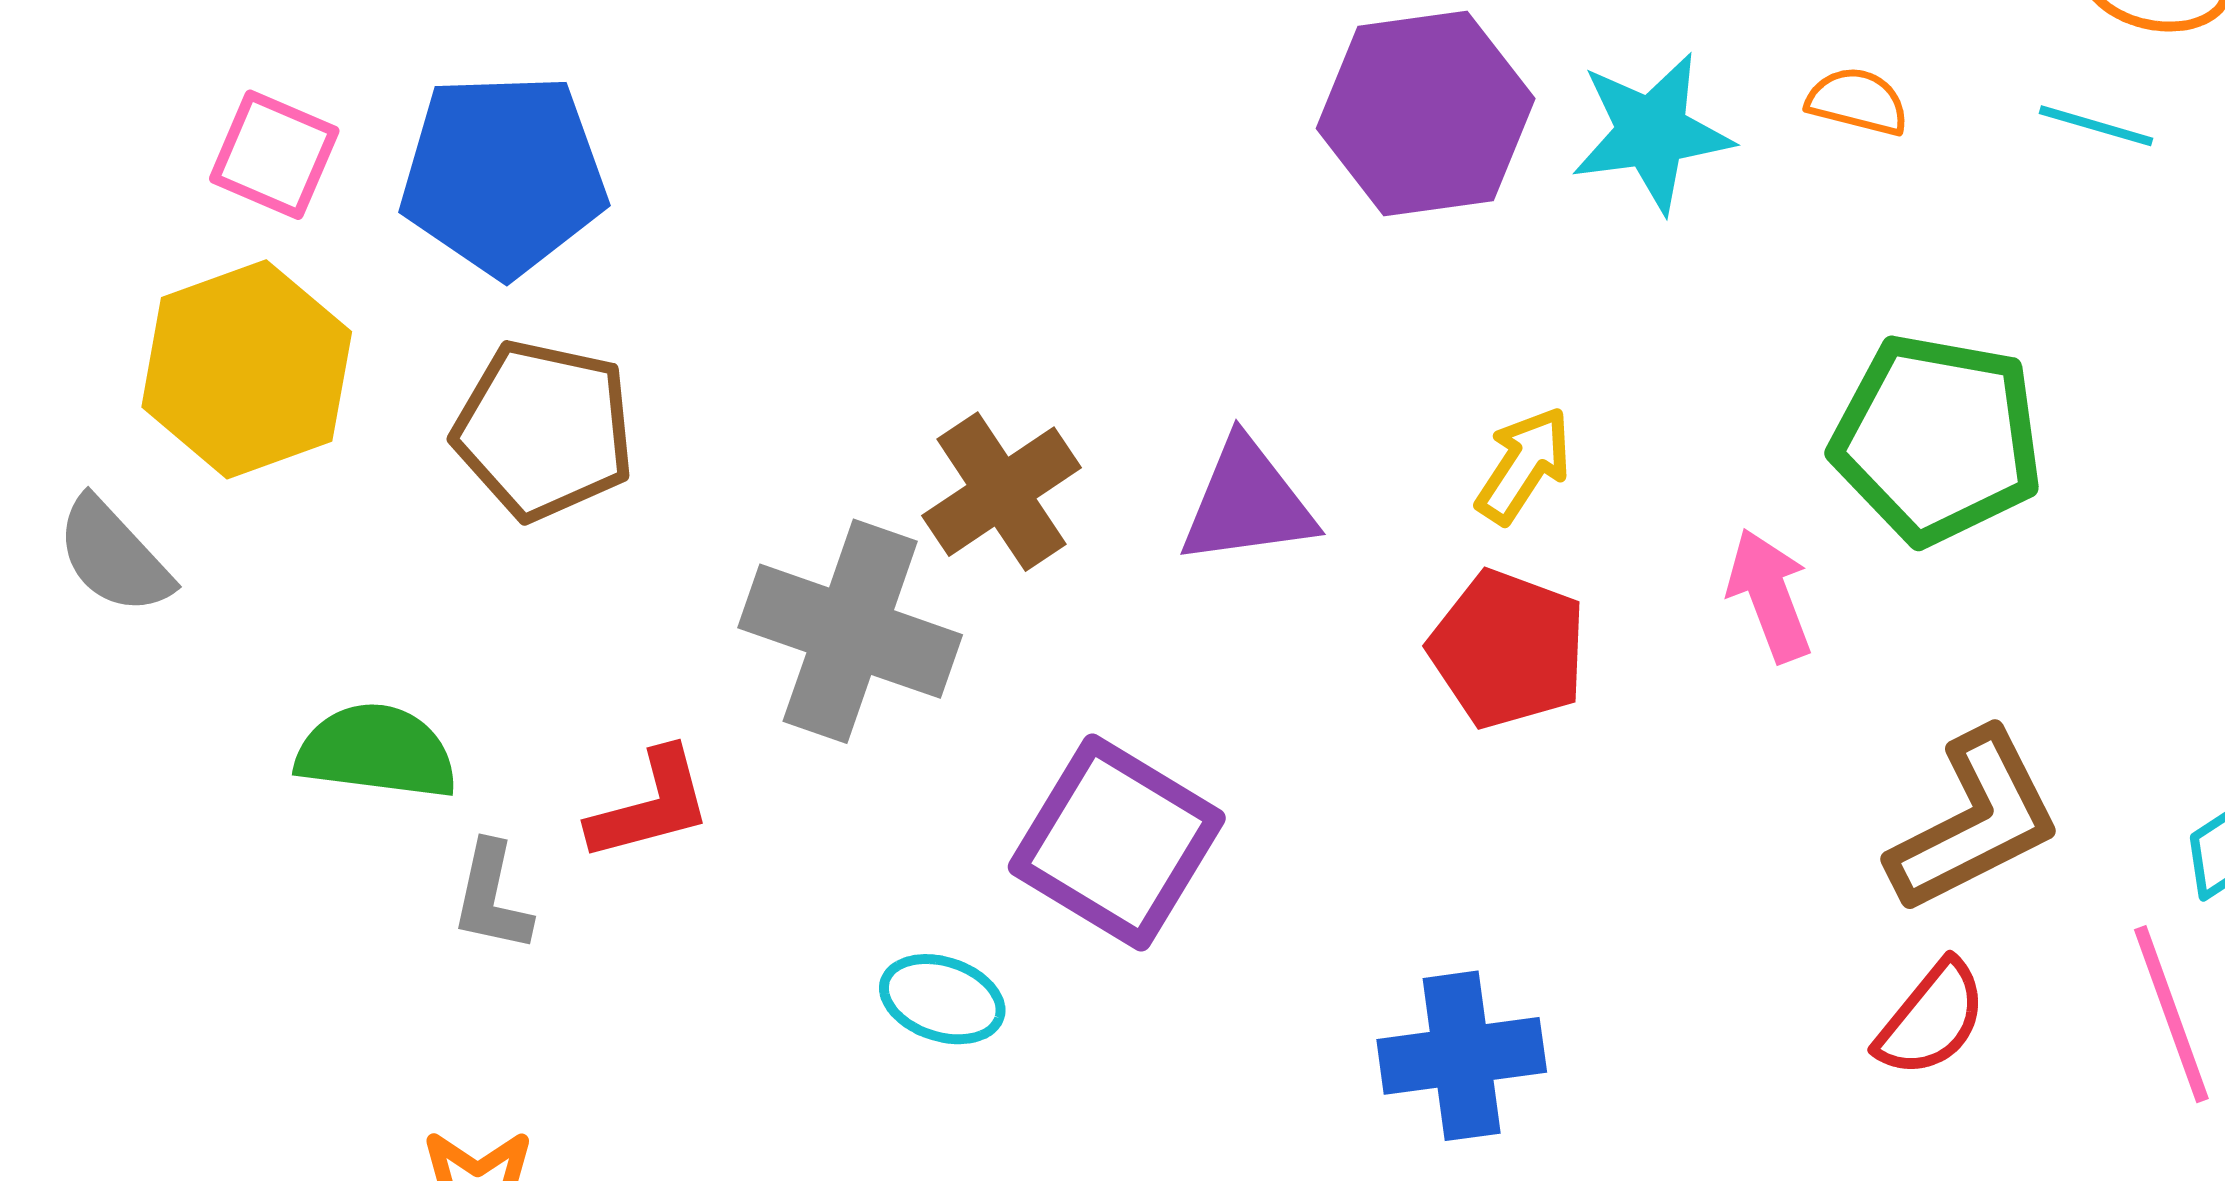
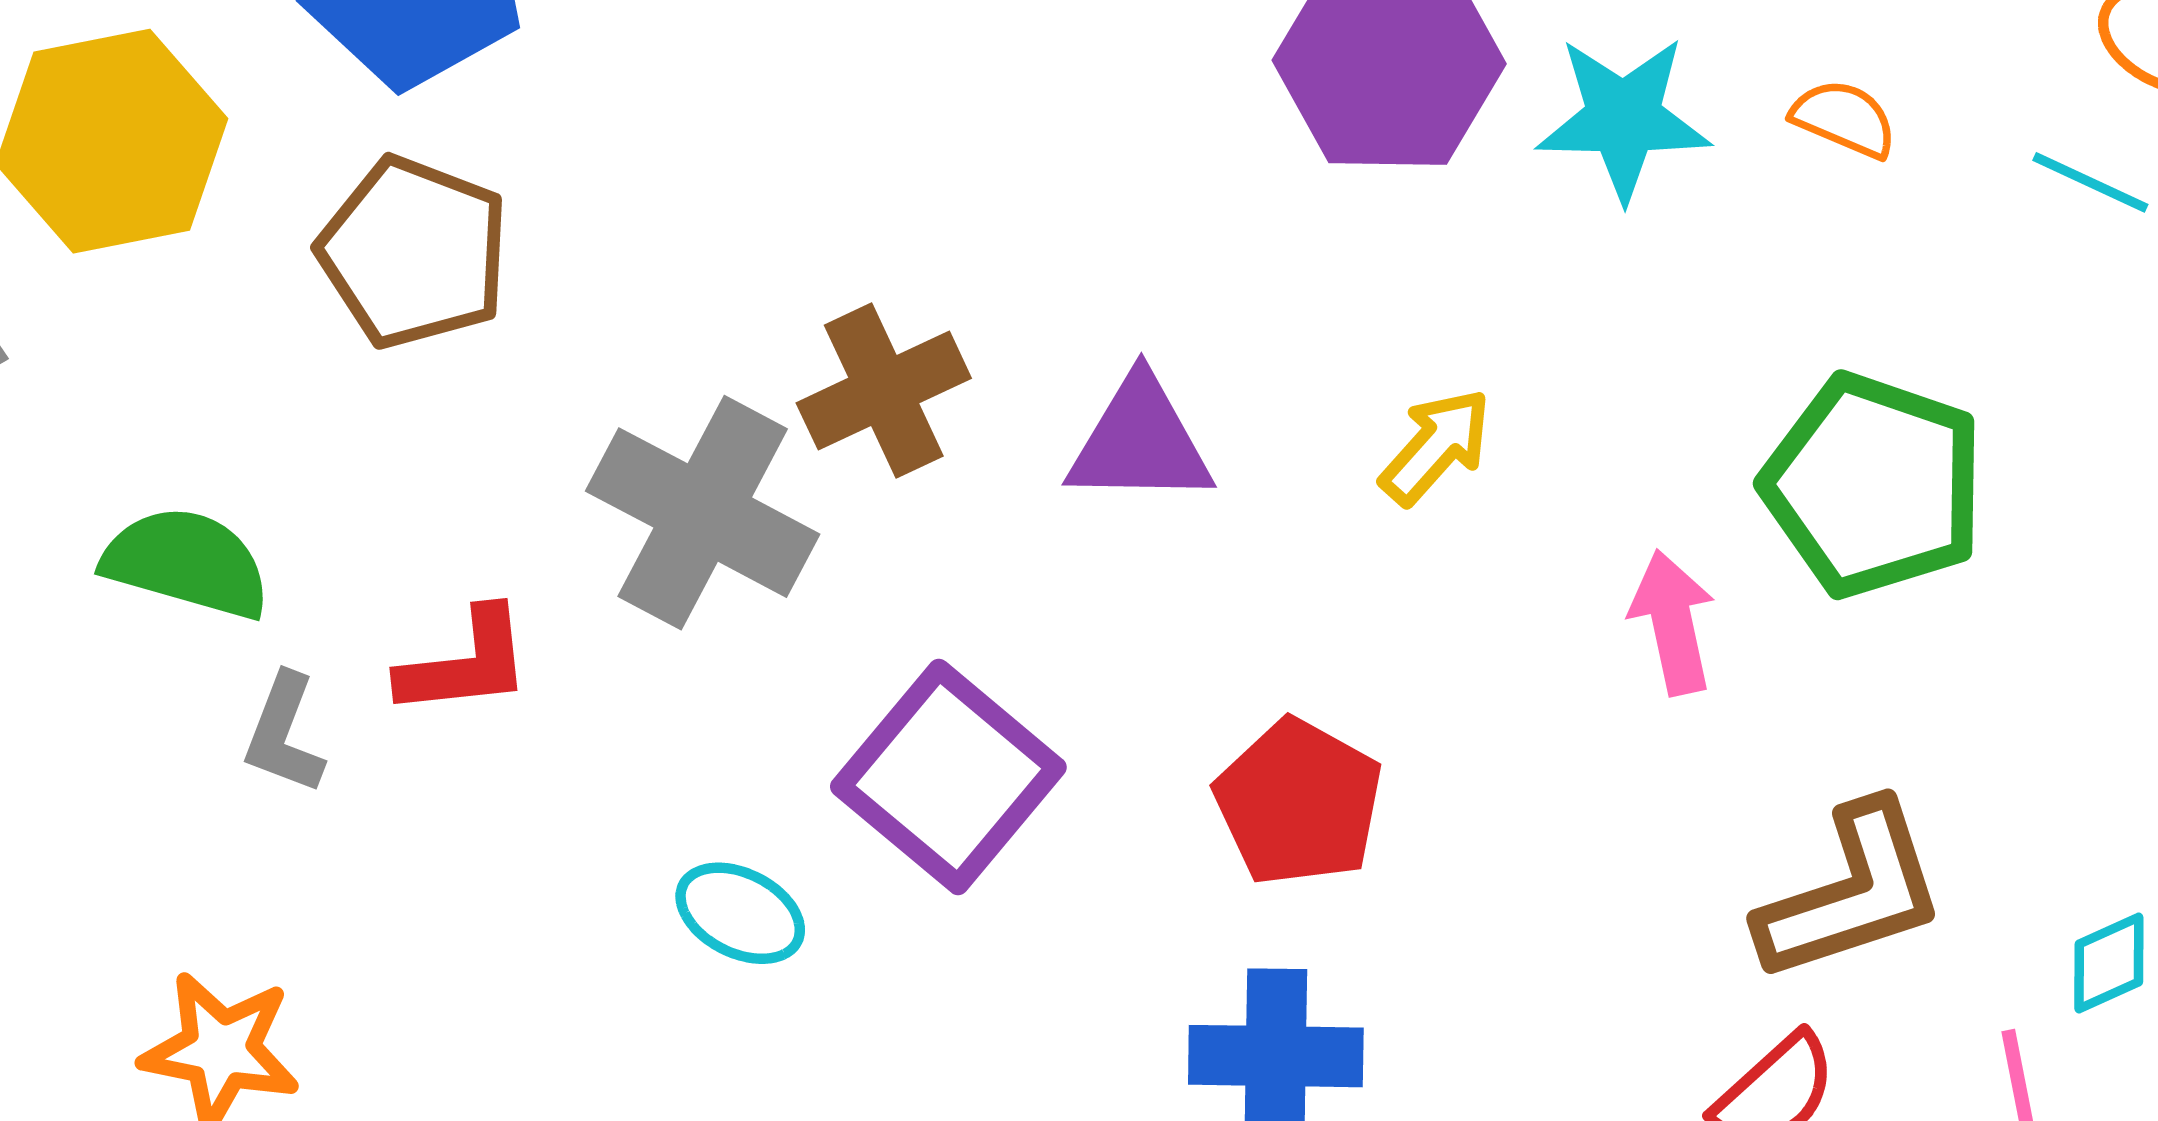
red pentagon: (1508, 649) -> (1299, 802), moved

